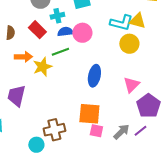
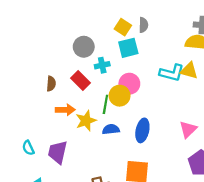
blue semicircle: (65, 32) -> (111, 129), moved
yellow circle: (129, 44) -> (120, 96), moved
green line: (60, 52) -> (105, 104), turned -60
pink triangle: (131, 85) -> (188, 129), moved

